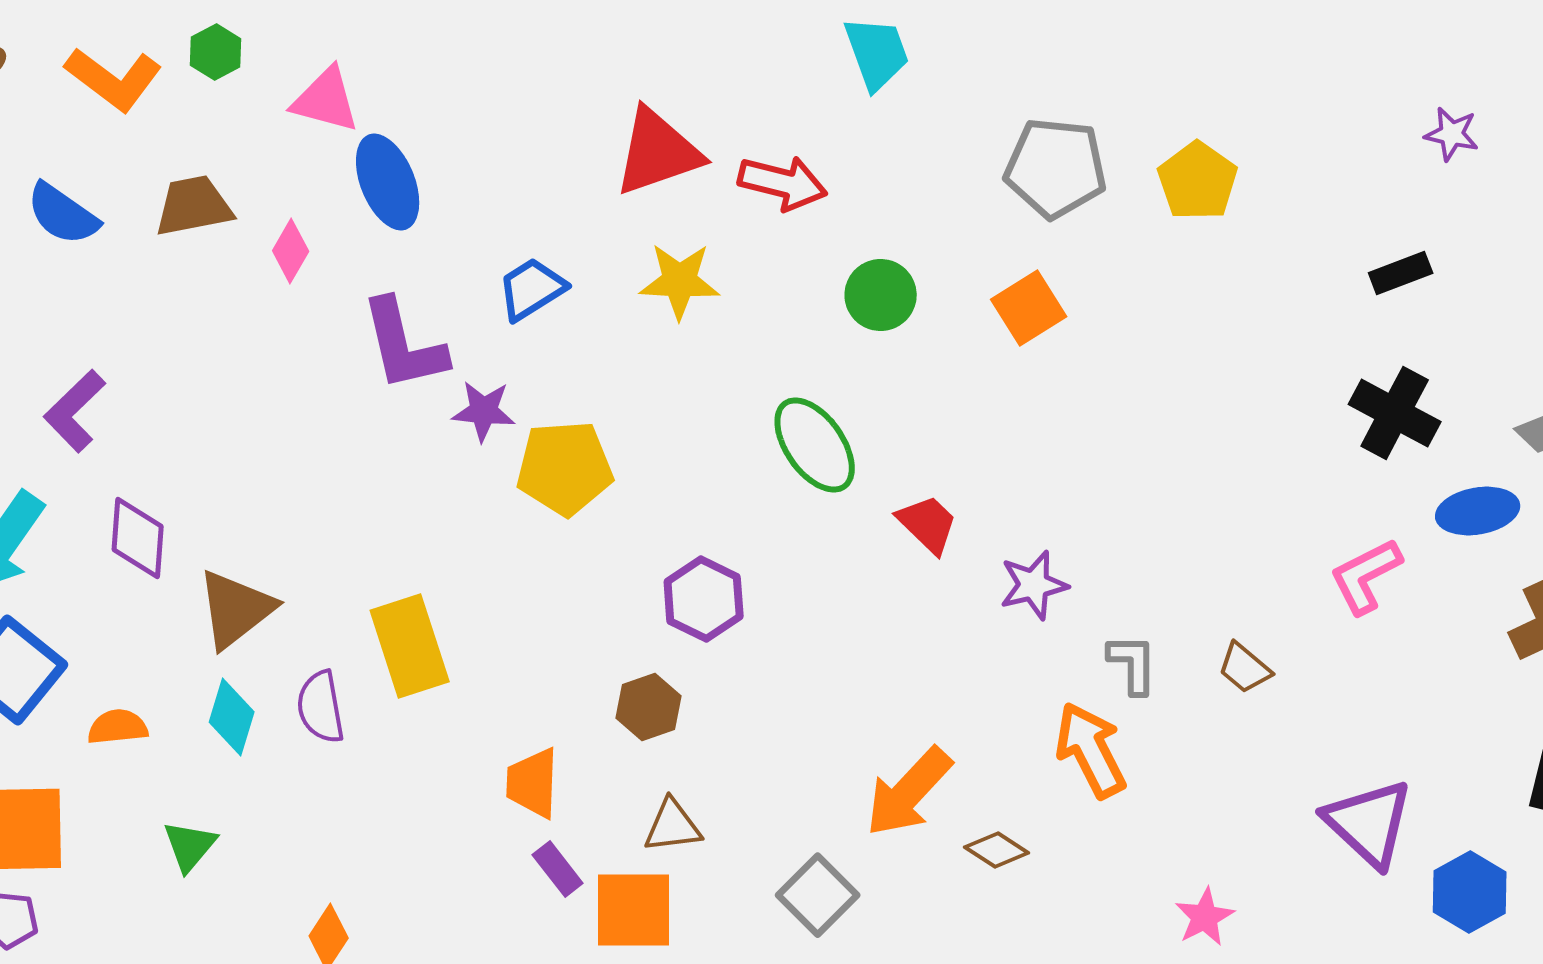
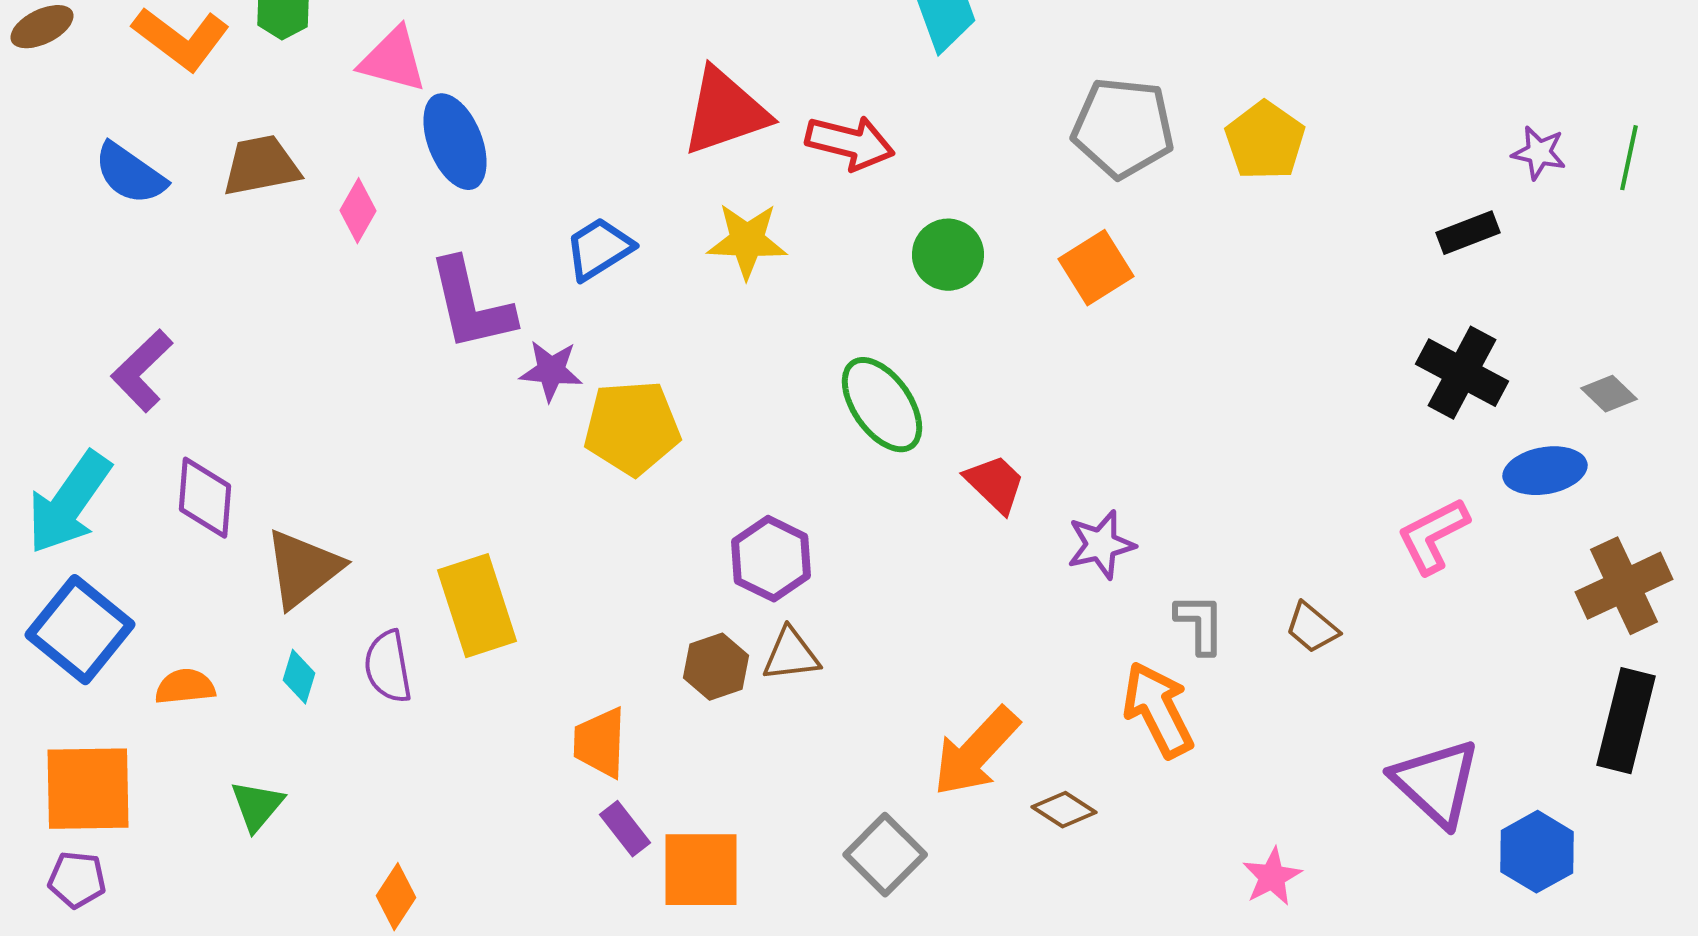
purple star: (1452, 134) -> (1539, 153), moved
cyan diamond: (232, 717) -> (299, 677), size x0.7
brown triangle: (673, 826) -> (791, 655), moved

